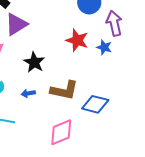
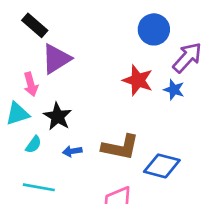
purple arrow: (114, 23) -> (187, 58), turned 55
black star: (34, 62) -> (58, 116), moved

